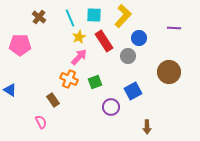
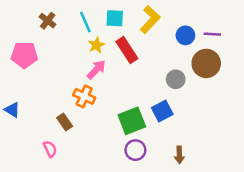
blue circle: (139, 38) -> (185, 35), moved
gray circle: (128, 56) -> (176, 79), moved
brown circle: (169, 72) -> (206, 63), moved
green square: (95, 82) -> (132, 121), moved, size x1.6
purple circle: (111, 107) -> (135, 150), moved

